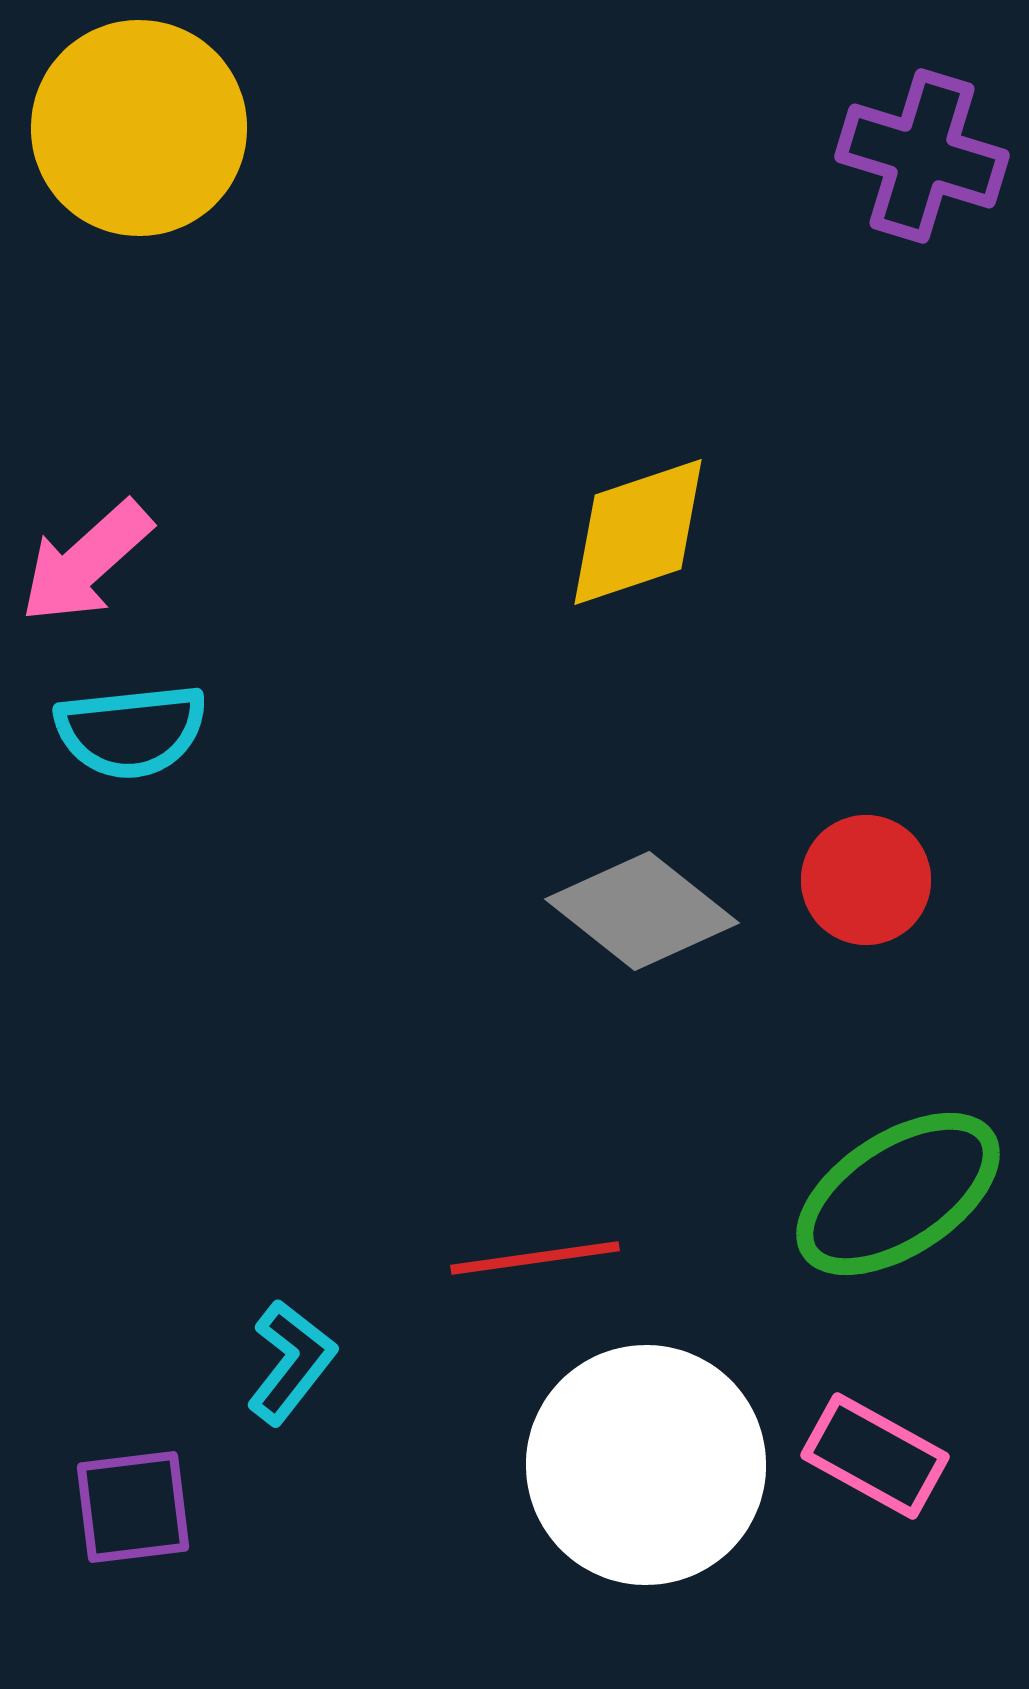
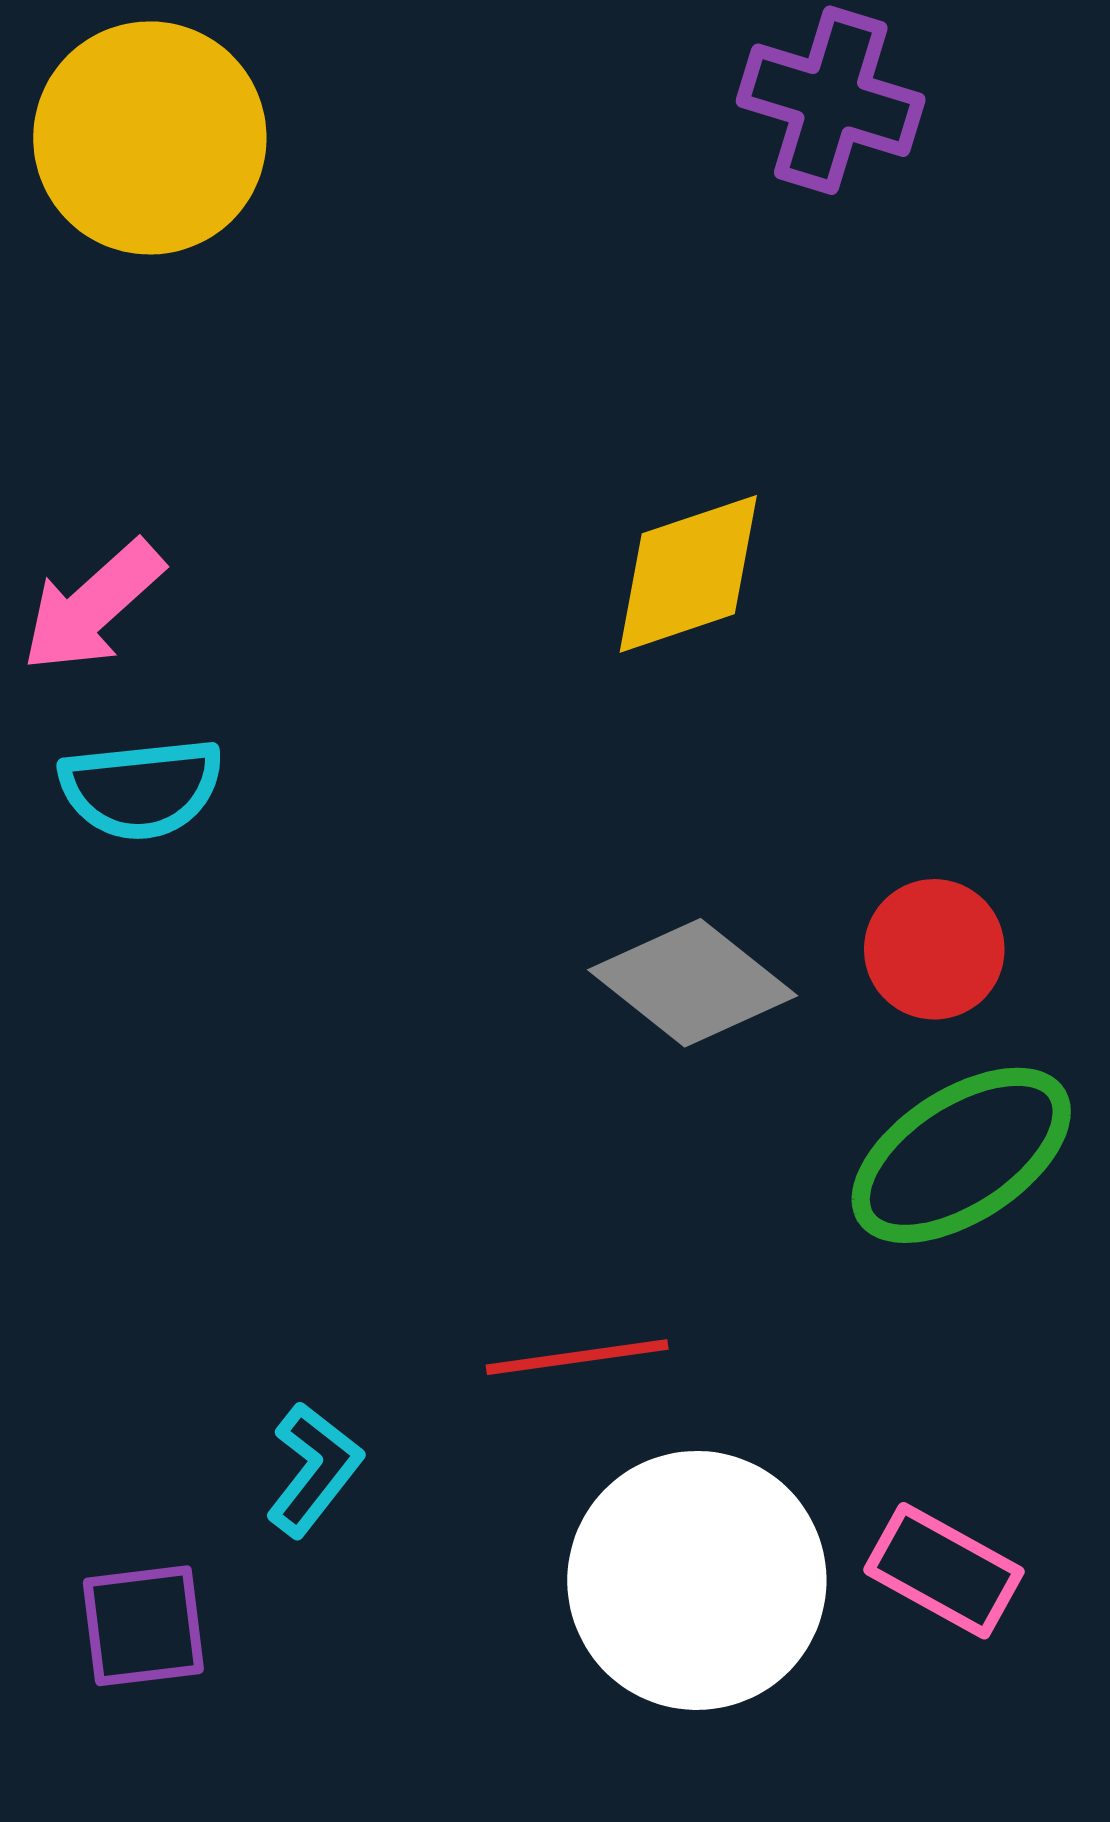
purple cross: (922, 156) -> (831, 100), moved
green ellipse: (898, 1194) -> (961, 1155), moved

